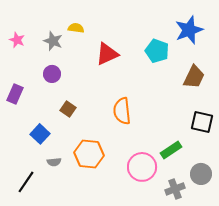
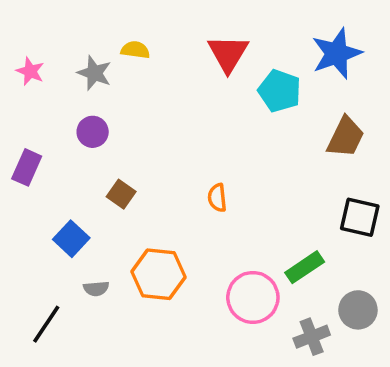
red triangle: (107, 54) -> (228, 53), moved, turned -35
orange semicircle: (122, 111) -> (217, 198), size x0.6

